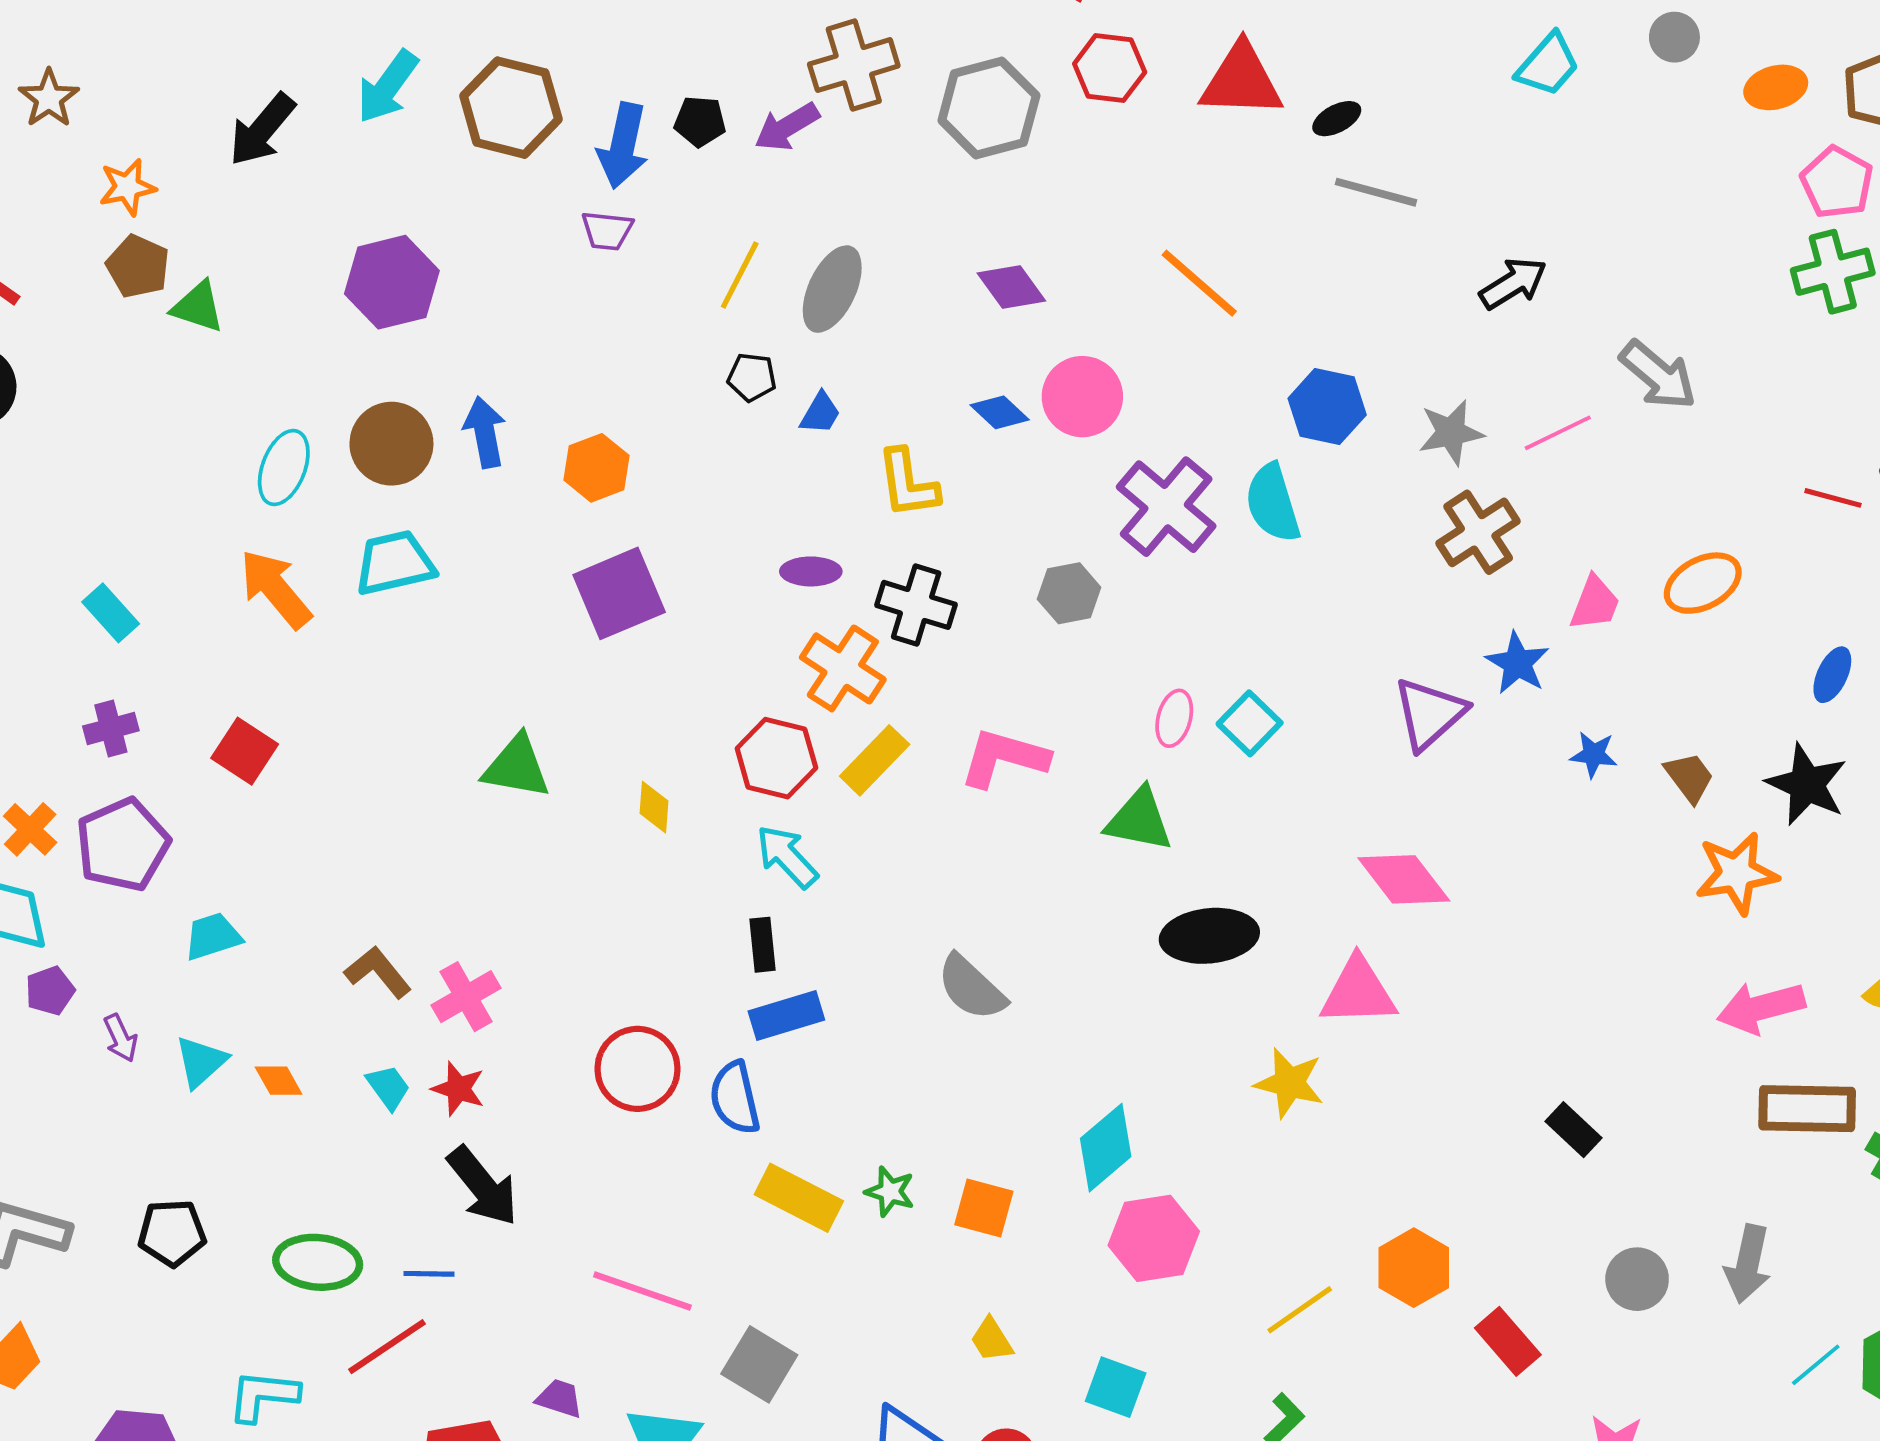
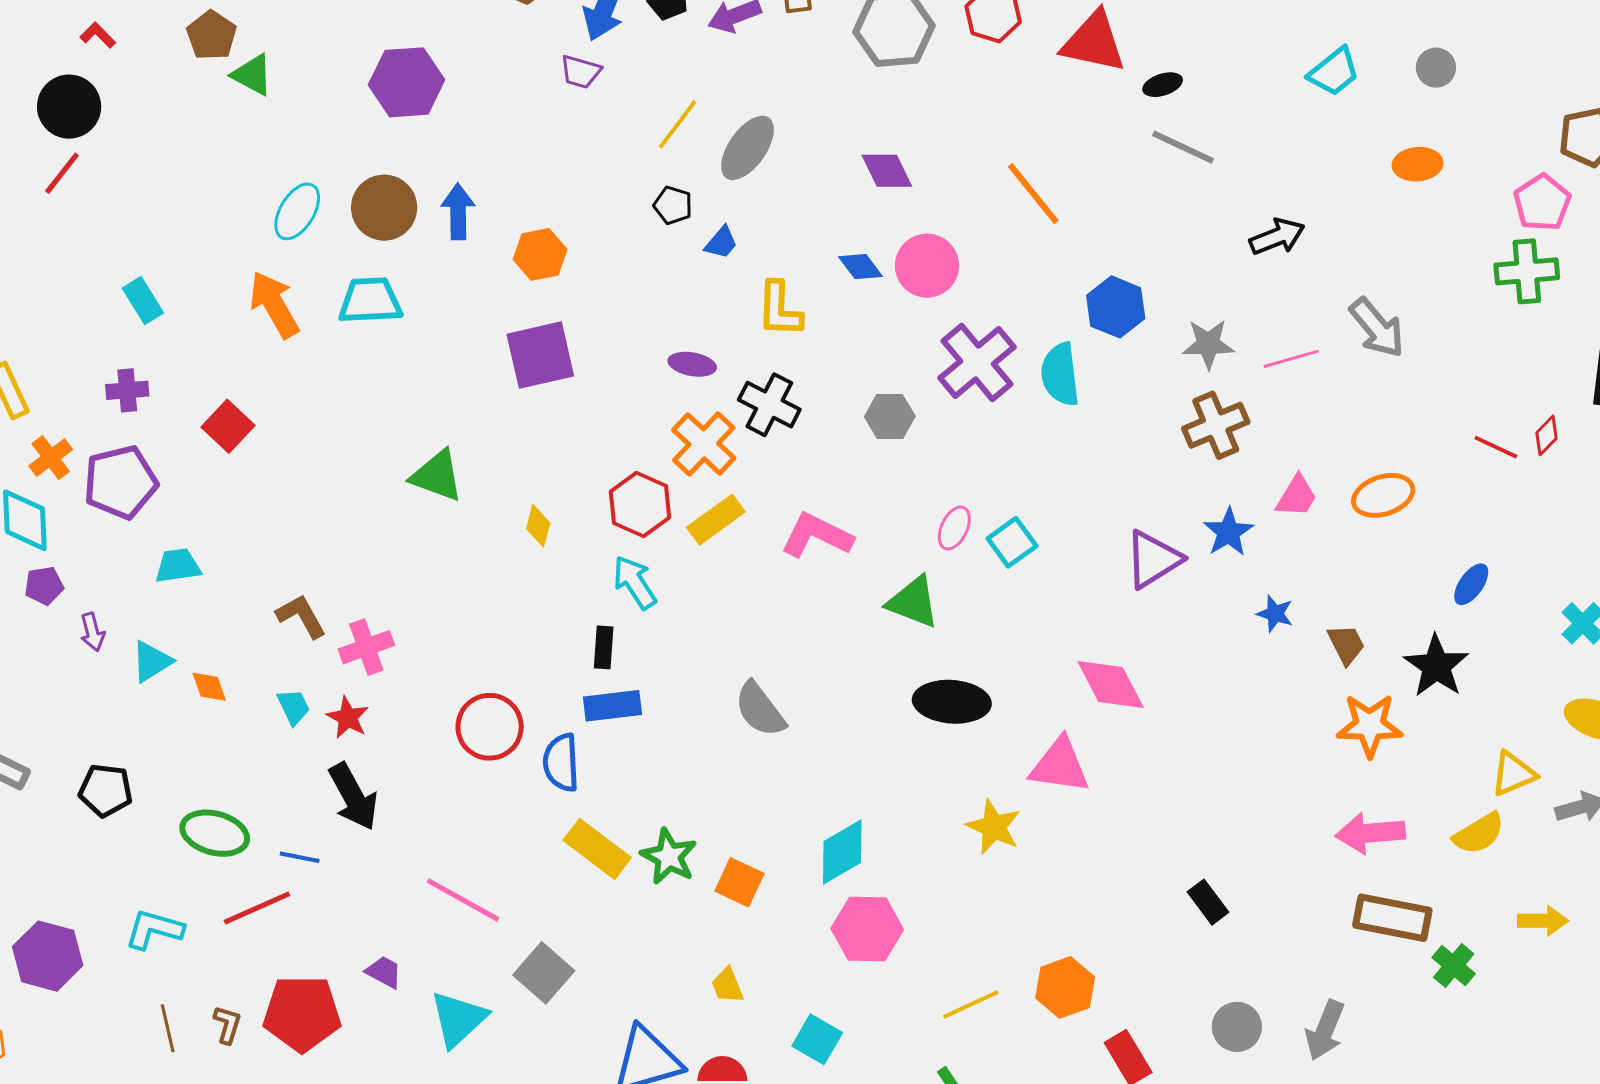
orange ellipse: (1776, 87) -> (1418, 164), moved
green star: (890, 1192) -> (669, 857), size x1.4

